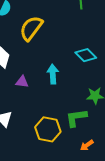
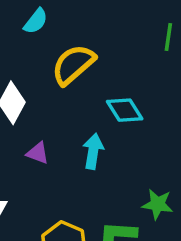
cyan diamond: (86, 55) -> (125, 110), moved

